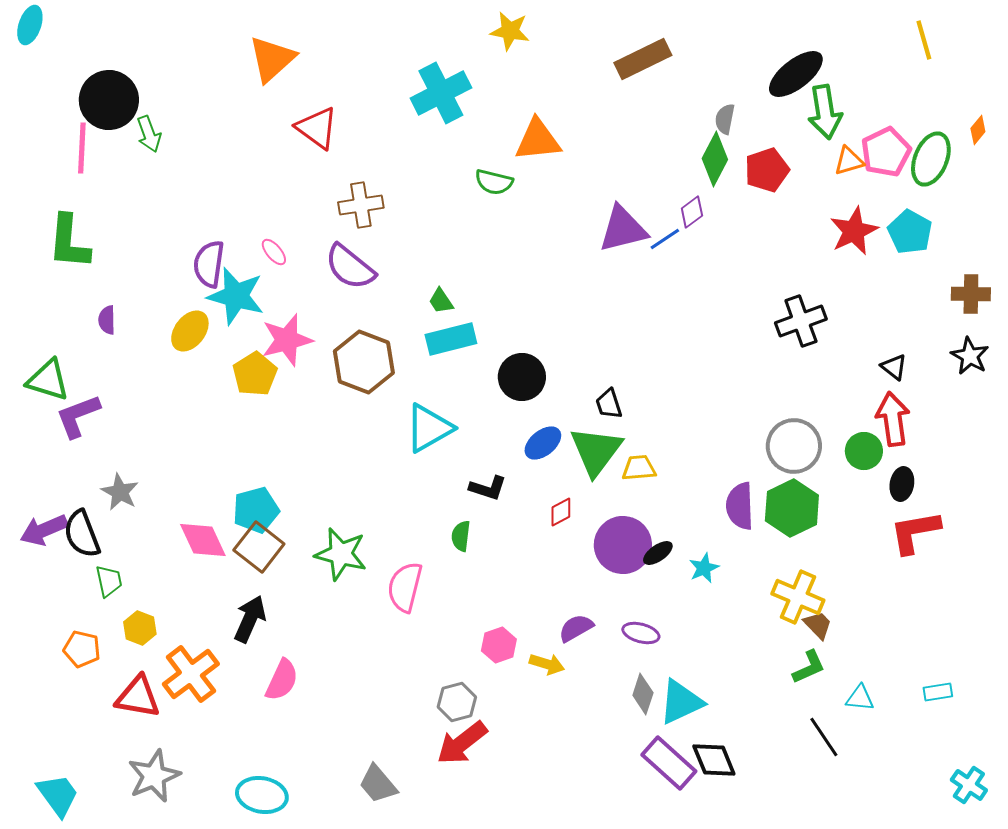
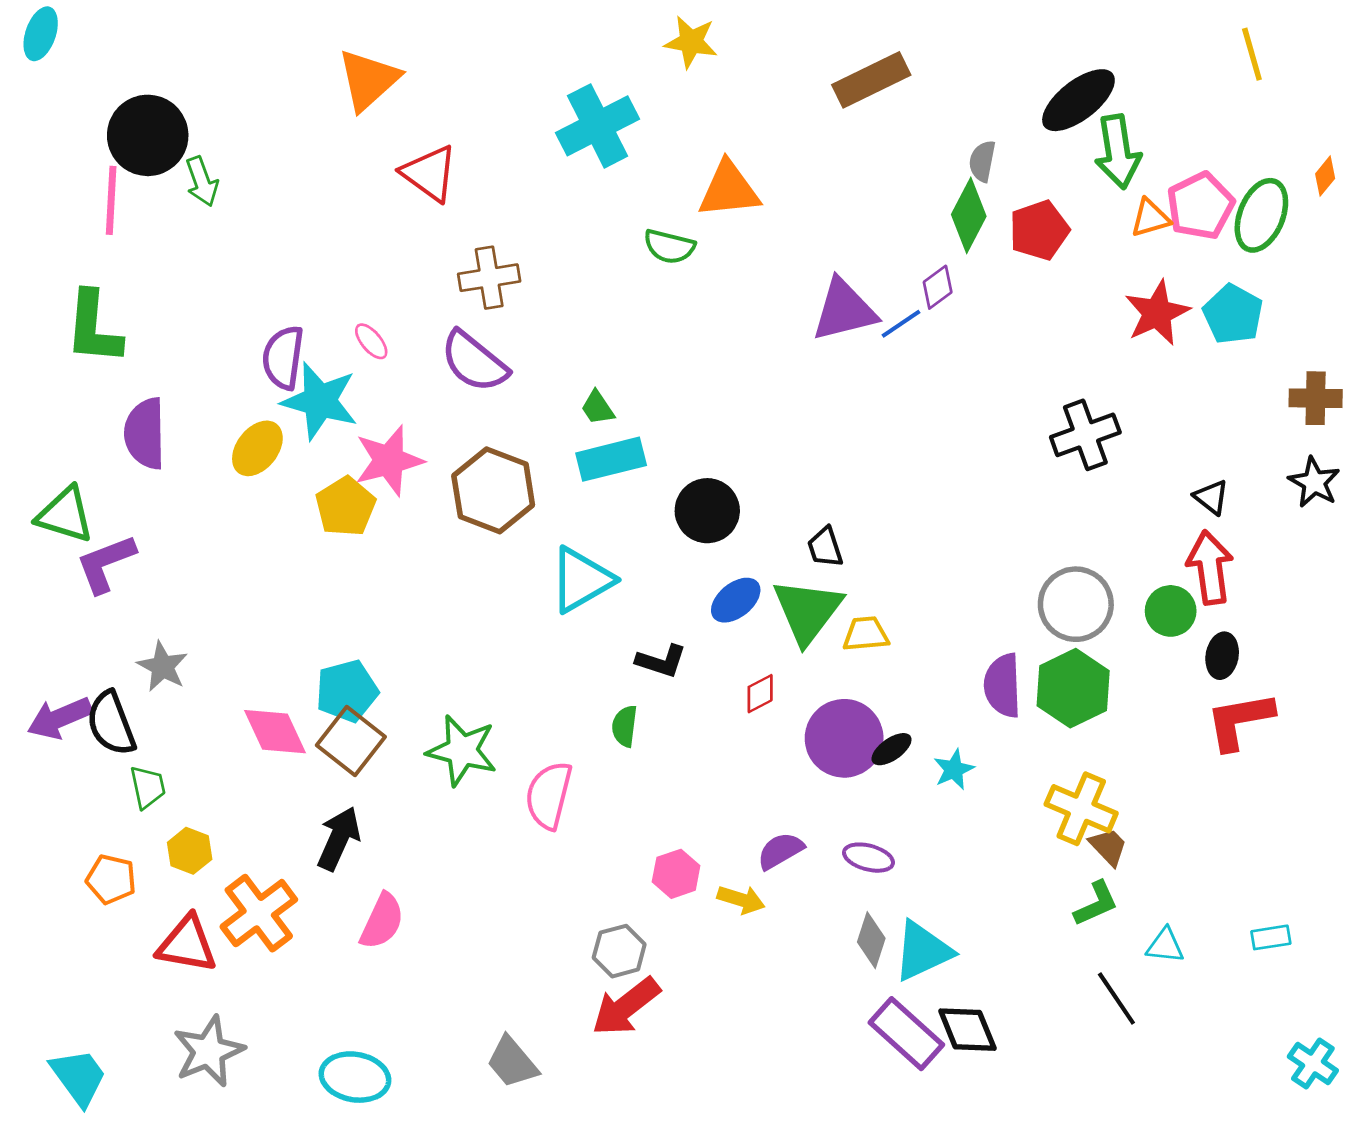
purple semicircle: (107, 320) -> (145, 433), size x1.8

